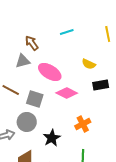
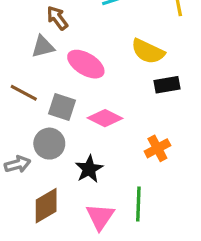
yellow semicircle: (89, 64) -> (148, 51), size x1.5
pink diamond: (67, 93) -> (105, 118), moved
orange cross: (83, 124) -> (157, 148), moved

